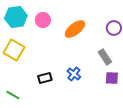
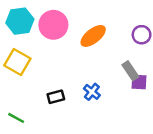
pink circle: (43, 20) -> (53, 25), size x1.5
purple square: (112, 78) -> (139, 82), moved

